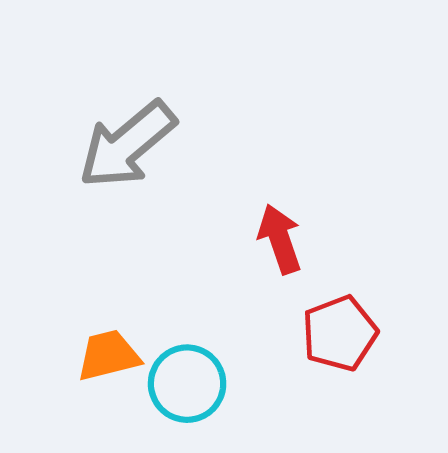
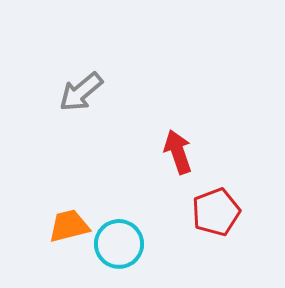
gray arrow: (127, 145) -> (81, 92), size x0.7

